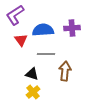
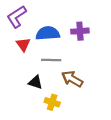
brown arrow: (65, 71) -> (72, 79), turned -66
yellow cross: (33, 92) -> (52, 102), moved, turned -32

